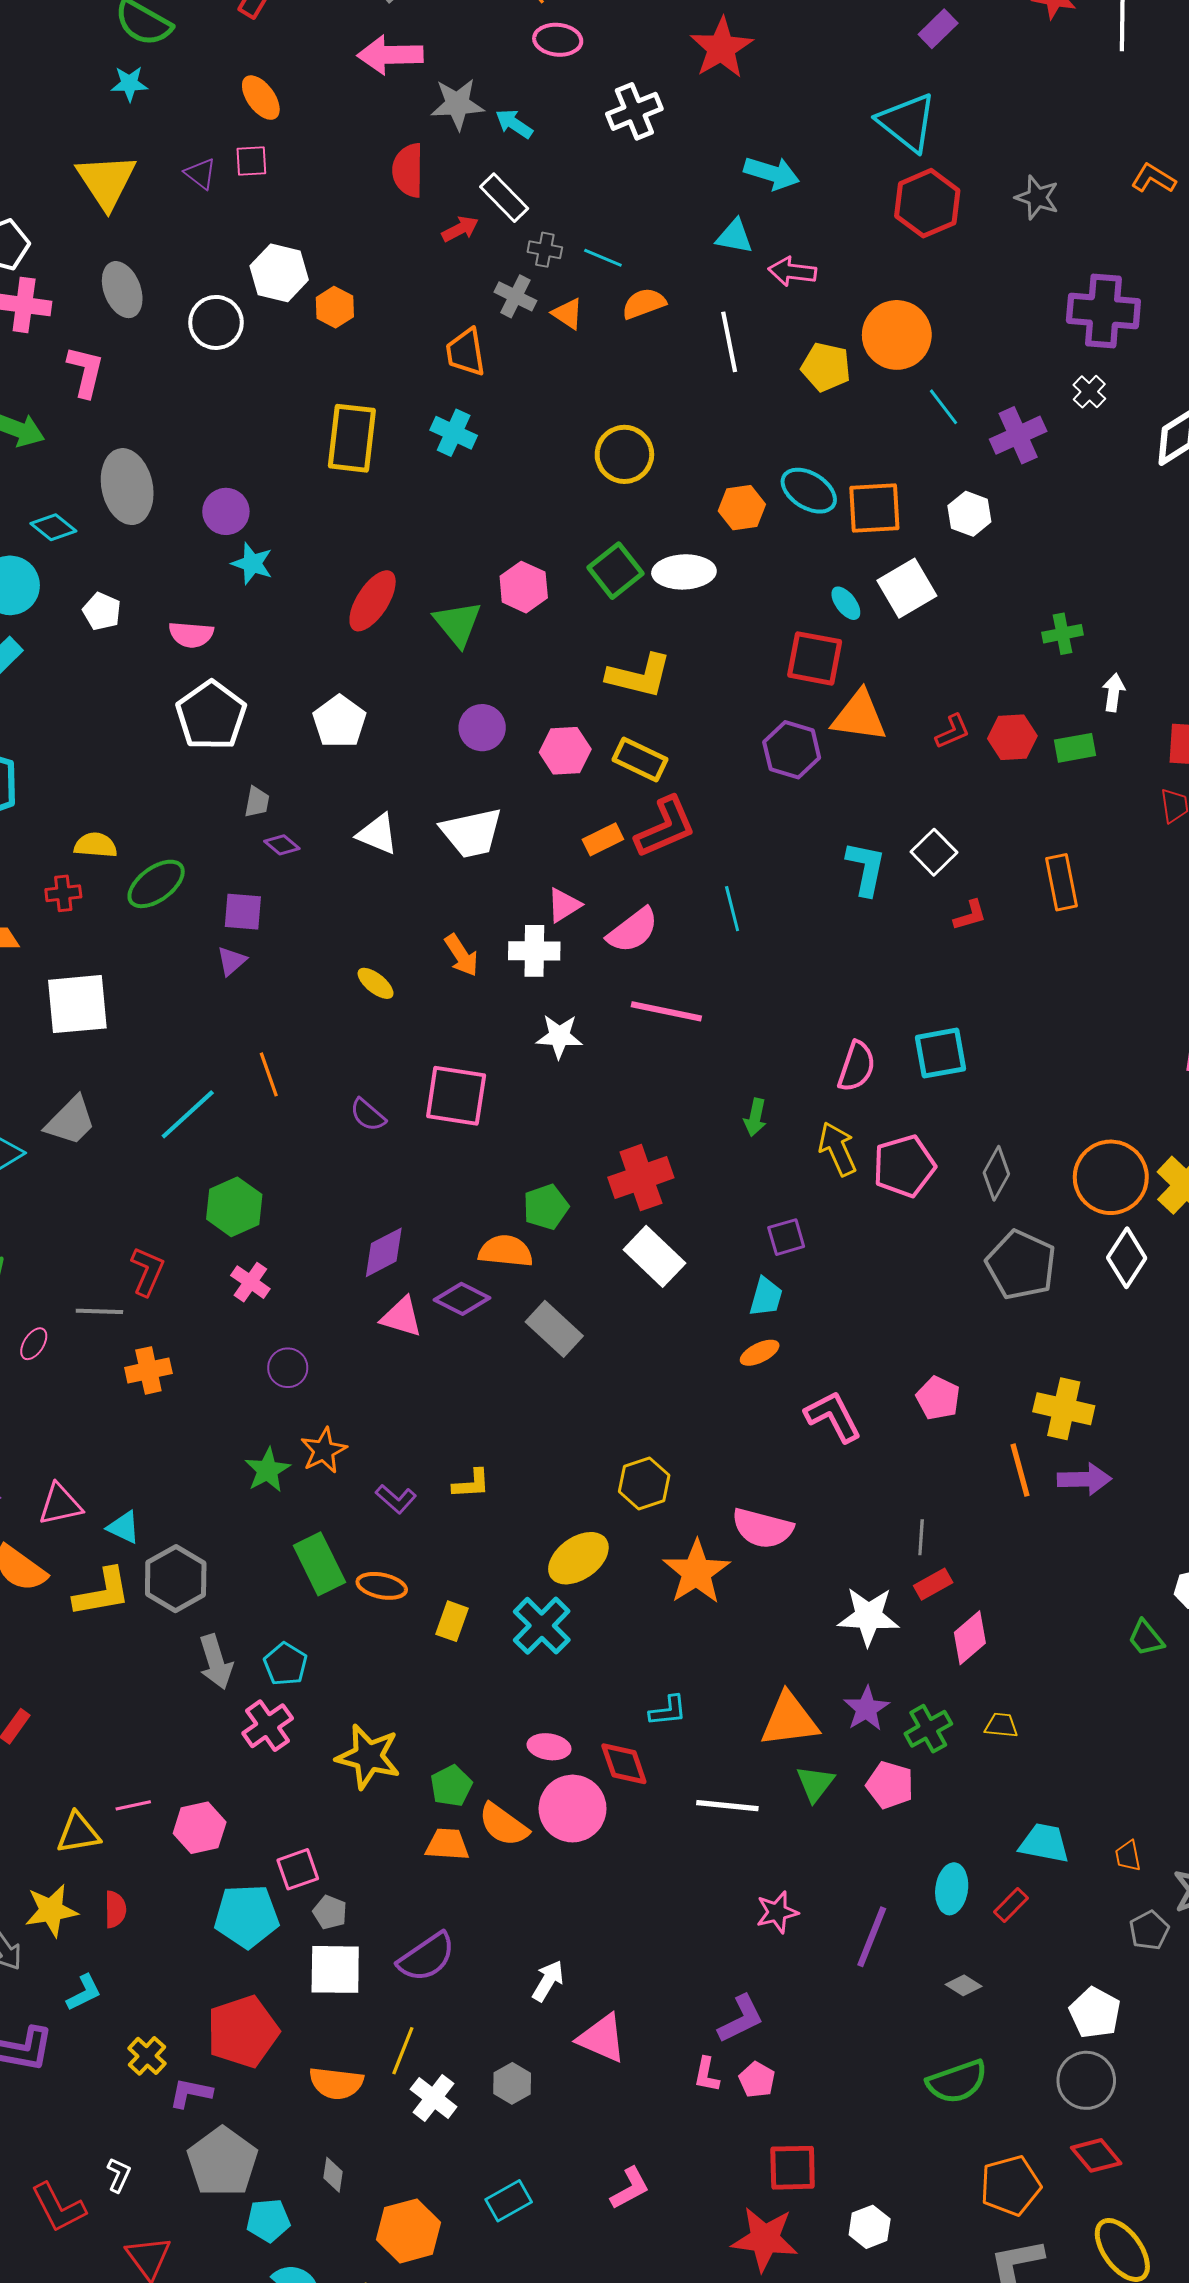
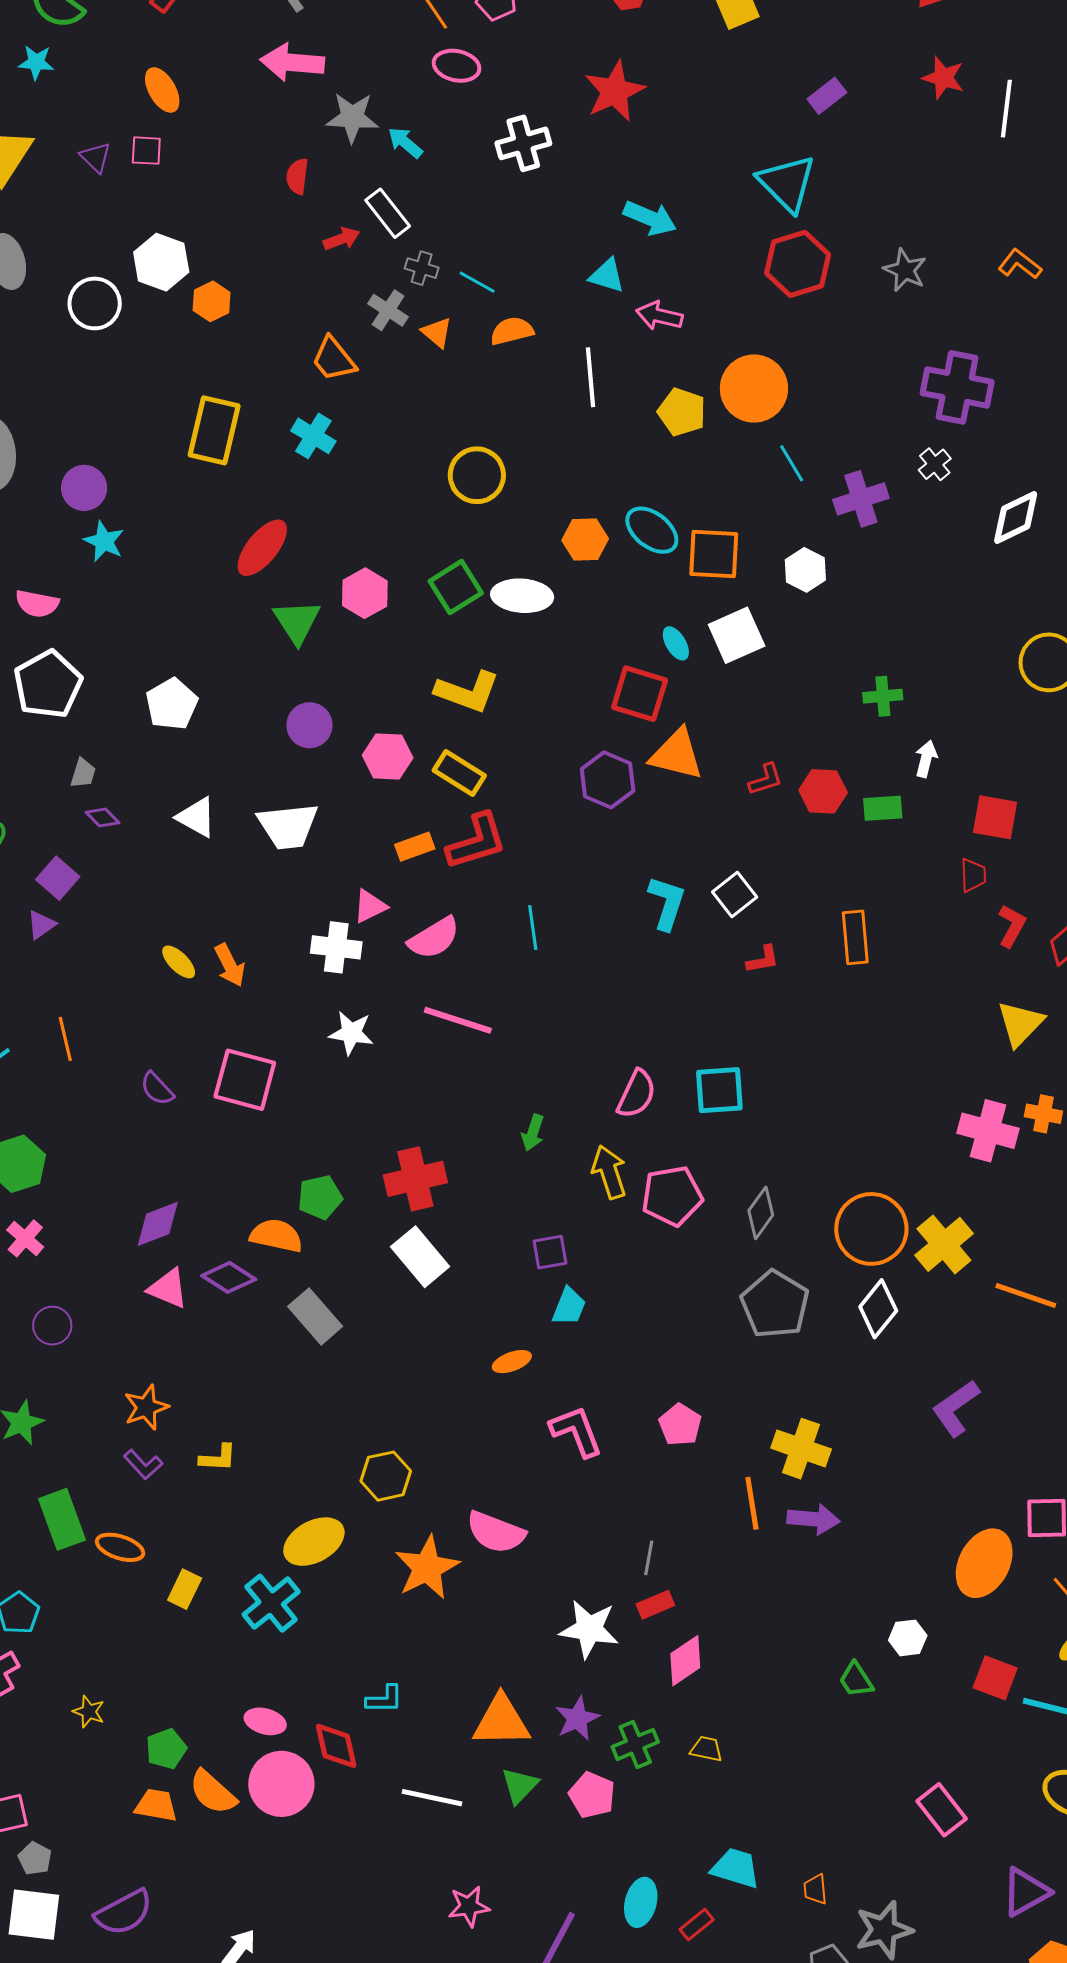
red semicircle: (408, 170) -> (297, 176), size x0.7
orange trapezoid: (466, 352) -> (334, 359), turned -36
red ellipse: (373, 601) -> (262, 548), moved
purple square: (243, 912) -> (58, 878), turned 30
orange arrow: (461, 955) -> (230, 965), moved
cyan trapezoid: (766, 1297) -> (569, 1307), moved
orange star: (324, 1450) -> (146, 1407), moved
yellow star: (368, 1757) -> (89, 1712), size x0.5

